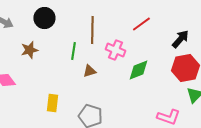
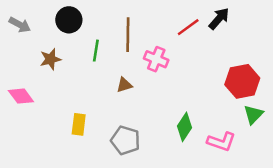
black arrow: (180, 39) -> (219, 19), moved
green line: (73, 51) -> (96, 51), moved
green diamond: (138, 70) -> (184, 127), moved, turned -35

